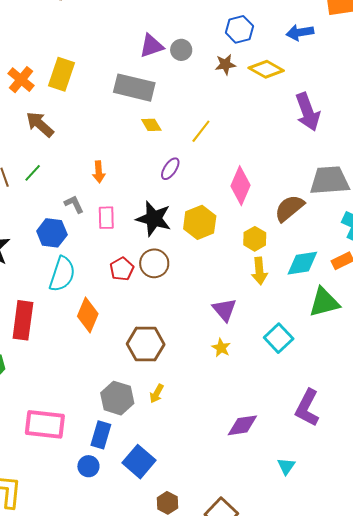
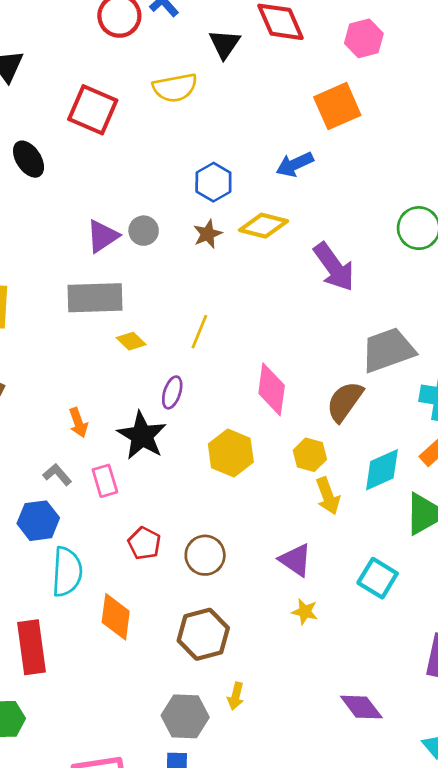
black star: (154, 219) -> (142, 436), moved, turned 30
brown circle: (154, 263) -> (205, 555), moved
purple diamond: (242, 425) -> (361, 707), turned 76

